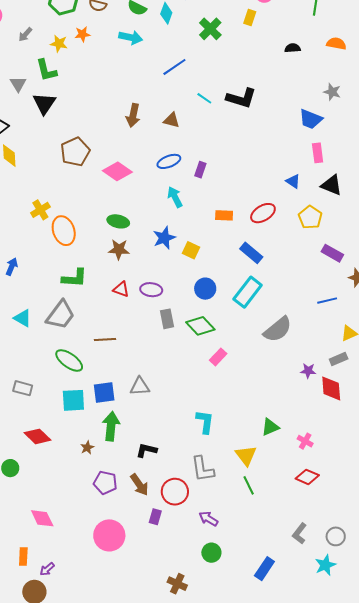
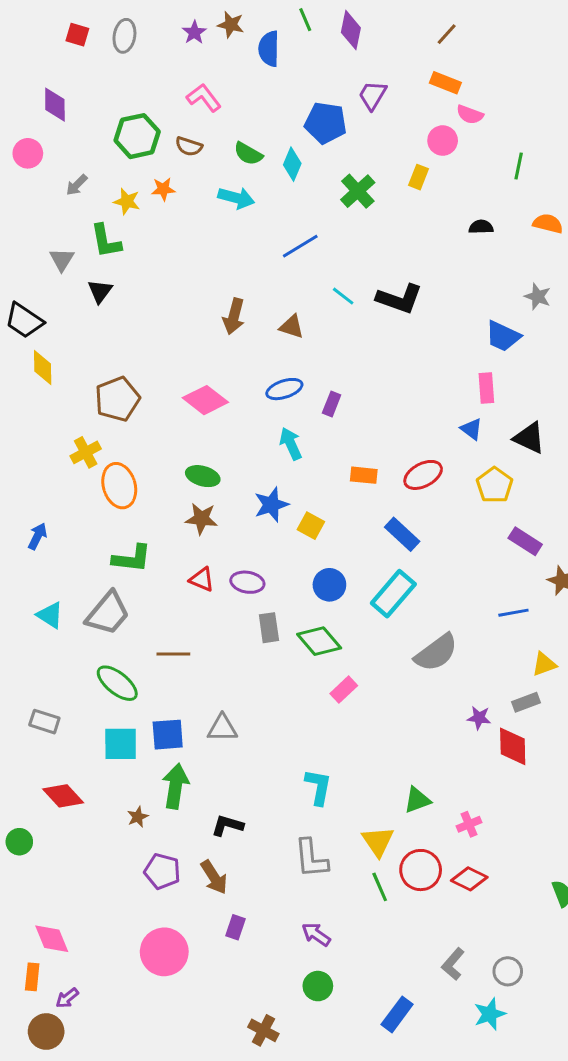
black triangle: (44, 103) -> (100, 291), size x0.7
brown pentagon: (75, 152) -> (117, 399), moved
pink rectangle: (318, 153) -> (486, 388), moved
pink cross: (305, 441) -> (469, 824), turned 35
red circle: (175, 492) -> (421, 870), moved
pink diamond: (42, 518) -> (52, 939), moved

